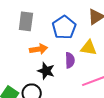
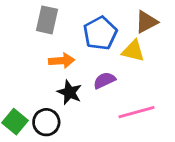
yellow triangle: (89, 48) -> (133, 51), moved
purple semicircle: (70, 60) -> (104, 80), turned -119

